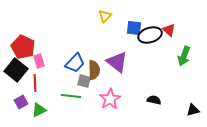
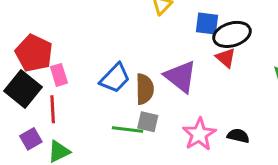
red triangle: (169, 30) -> (226, 58), moved
gray square: (84, 81) -> (148, 122), moved
green line: (71, 96) -> (128, 130), moved
pink star: (110, 99) -> (199, 134), moved

